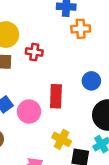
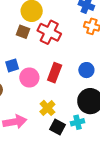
red cross: (34, 52) -> (49, 32), size x1.6

